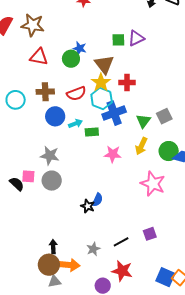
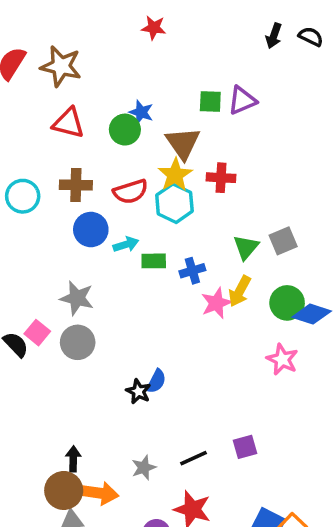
blue cross: (114, 113) -> (192, 271), moved, size x0.6
pink star: (113, 154) -> (216, 303), moved, turned -30
pink square: (28, 176) -> (37, 333), turned 32
pink star: (153, 184) -> (282, 359), moved, size x0.7

